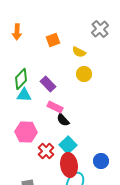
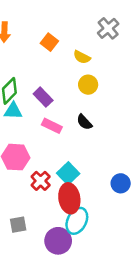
orange square: (53, 40) -> (49, 42), turned -32
black semicircle: (63, 120) -> (84, 122), moved
blue circle: (101, 161) -> (121, 183), moved

